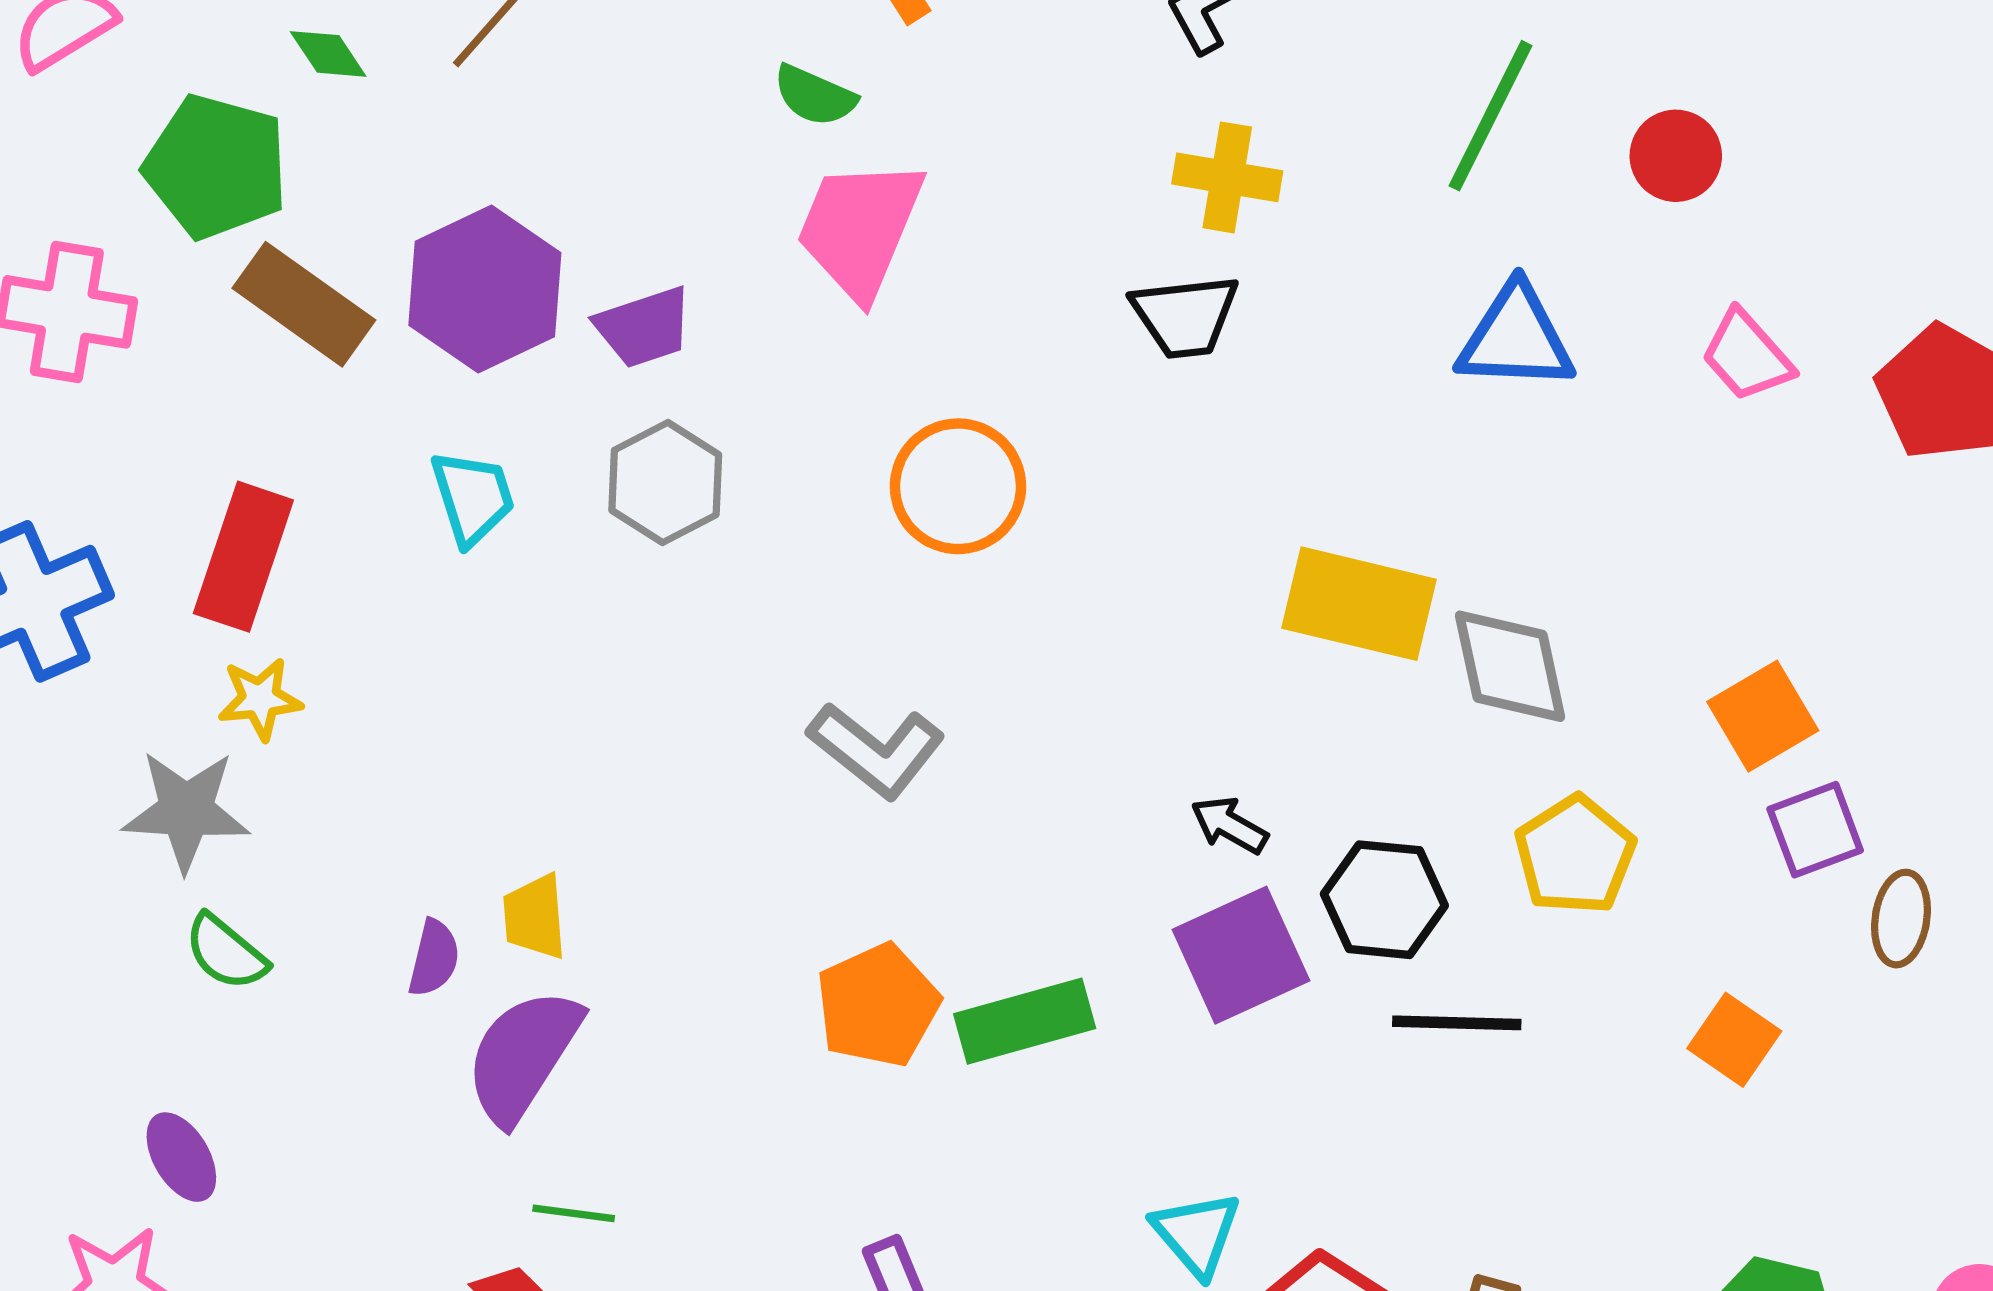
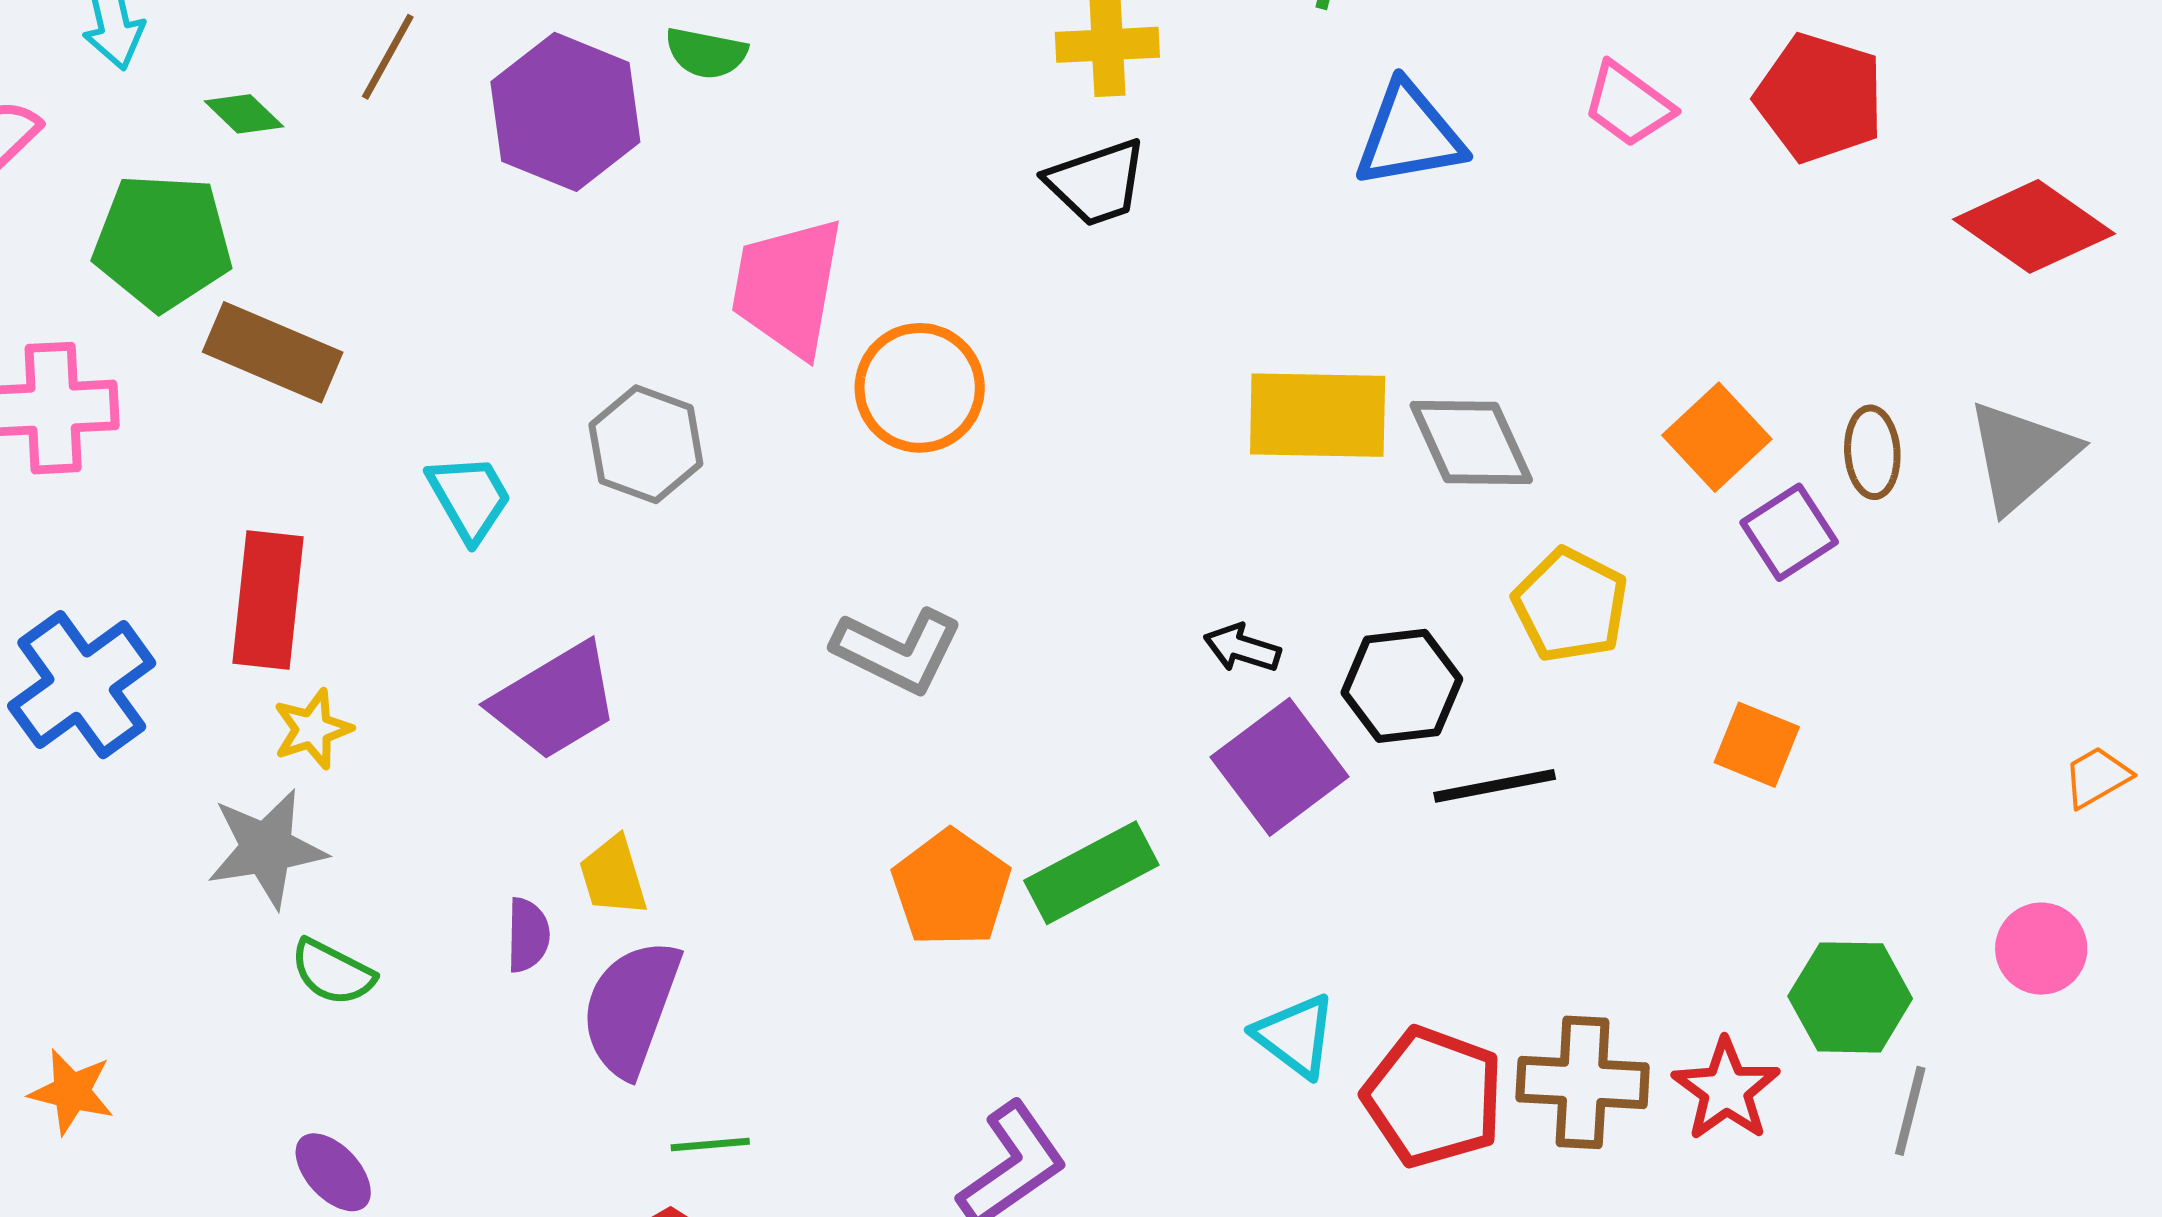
pink trapezoid: (860, 228) -> (788, 287), moved
purple hexagon: (485, 289) -> (565, 112), moved
purple trapezoid: (644, 327) -> (555, 701), moved, size x1.4
brown ellipse: (1901, 919) -> (1872, 452), moved

